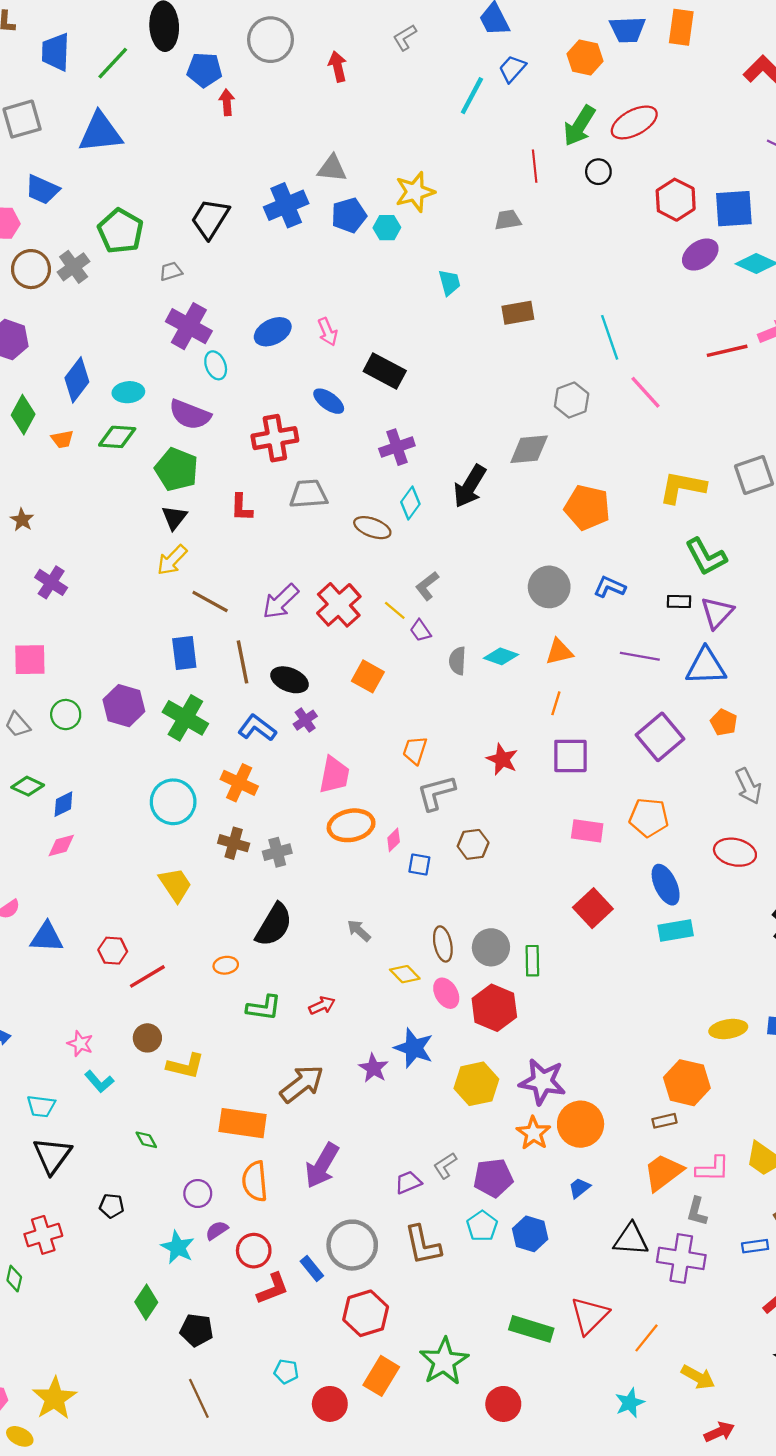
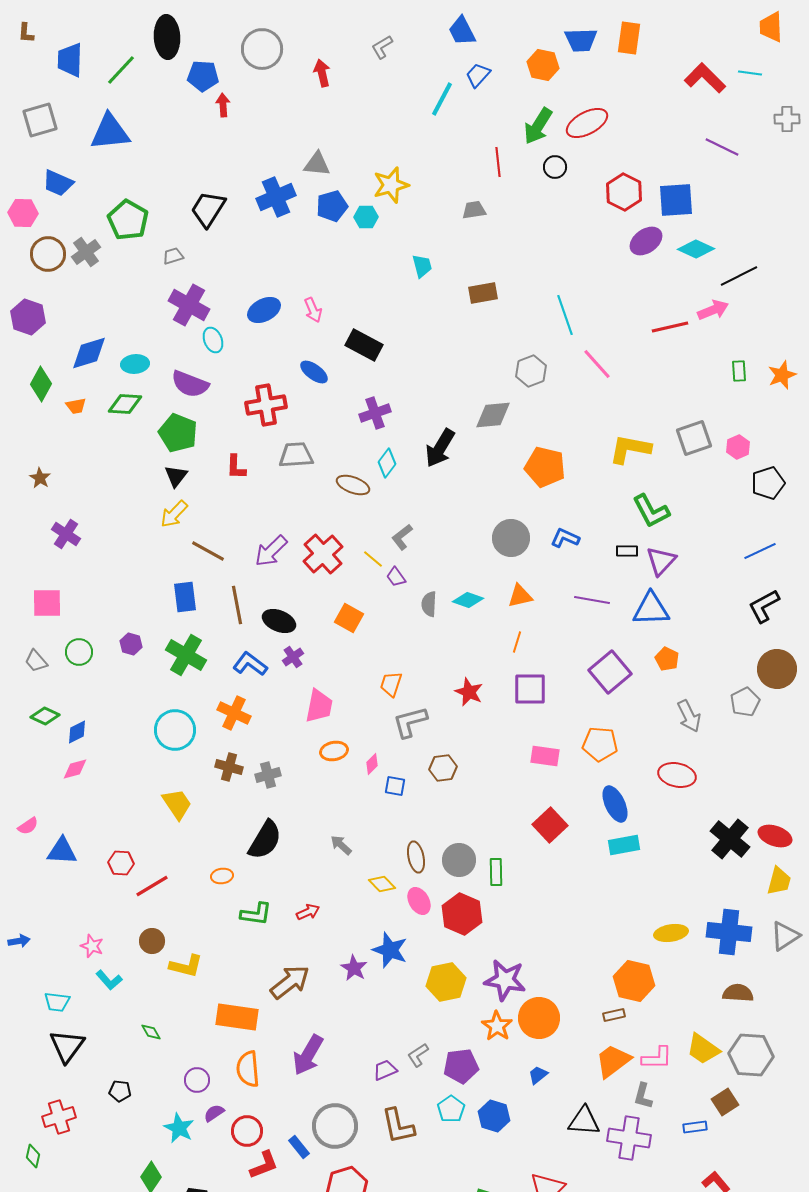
blue diamond: (77, 380) -> (89, 353), turned 36
purple hexagon: (124, 706) -> (131, 644), size x0.6
orange ellipse: (351, 825) -> (334, 751), size x0.7

